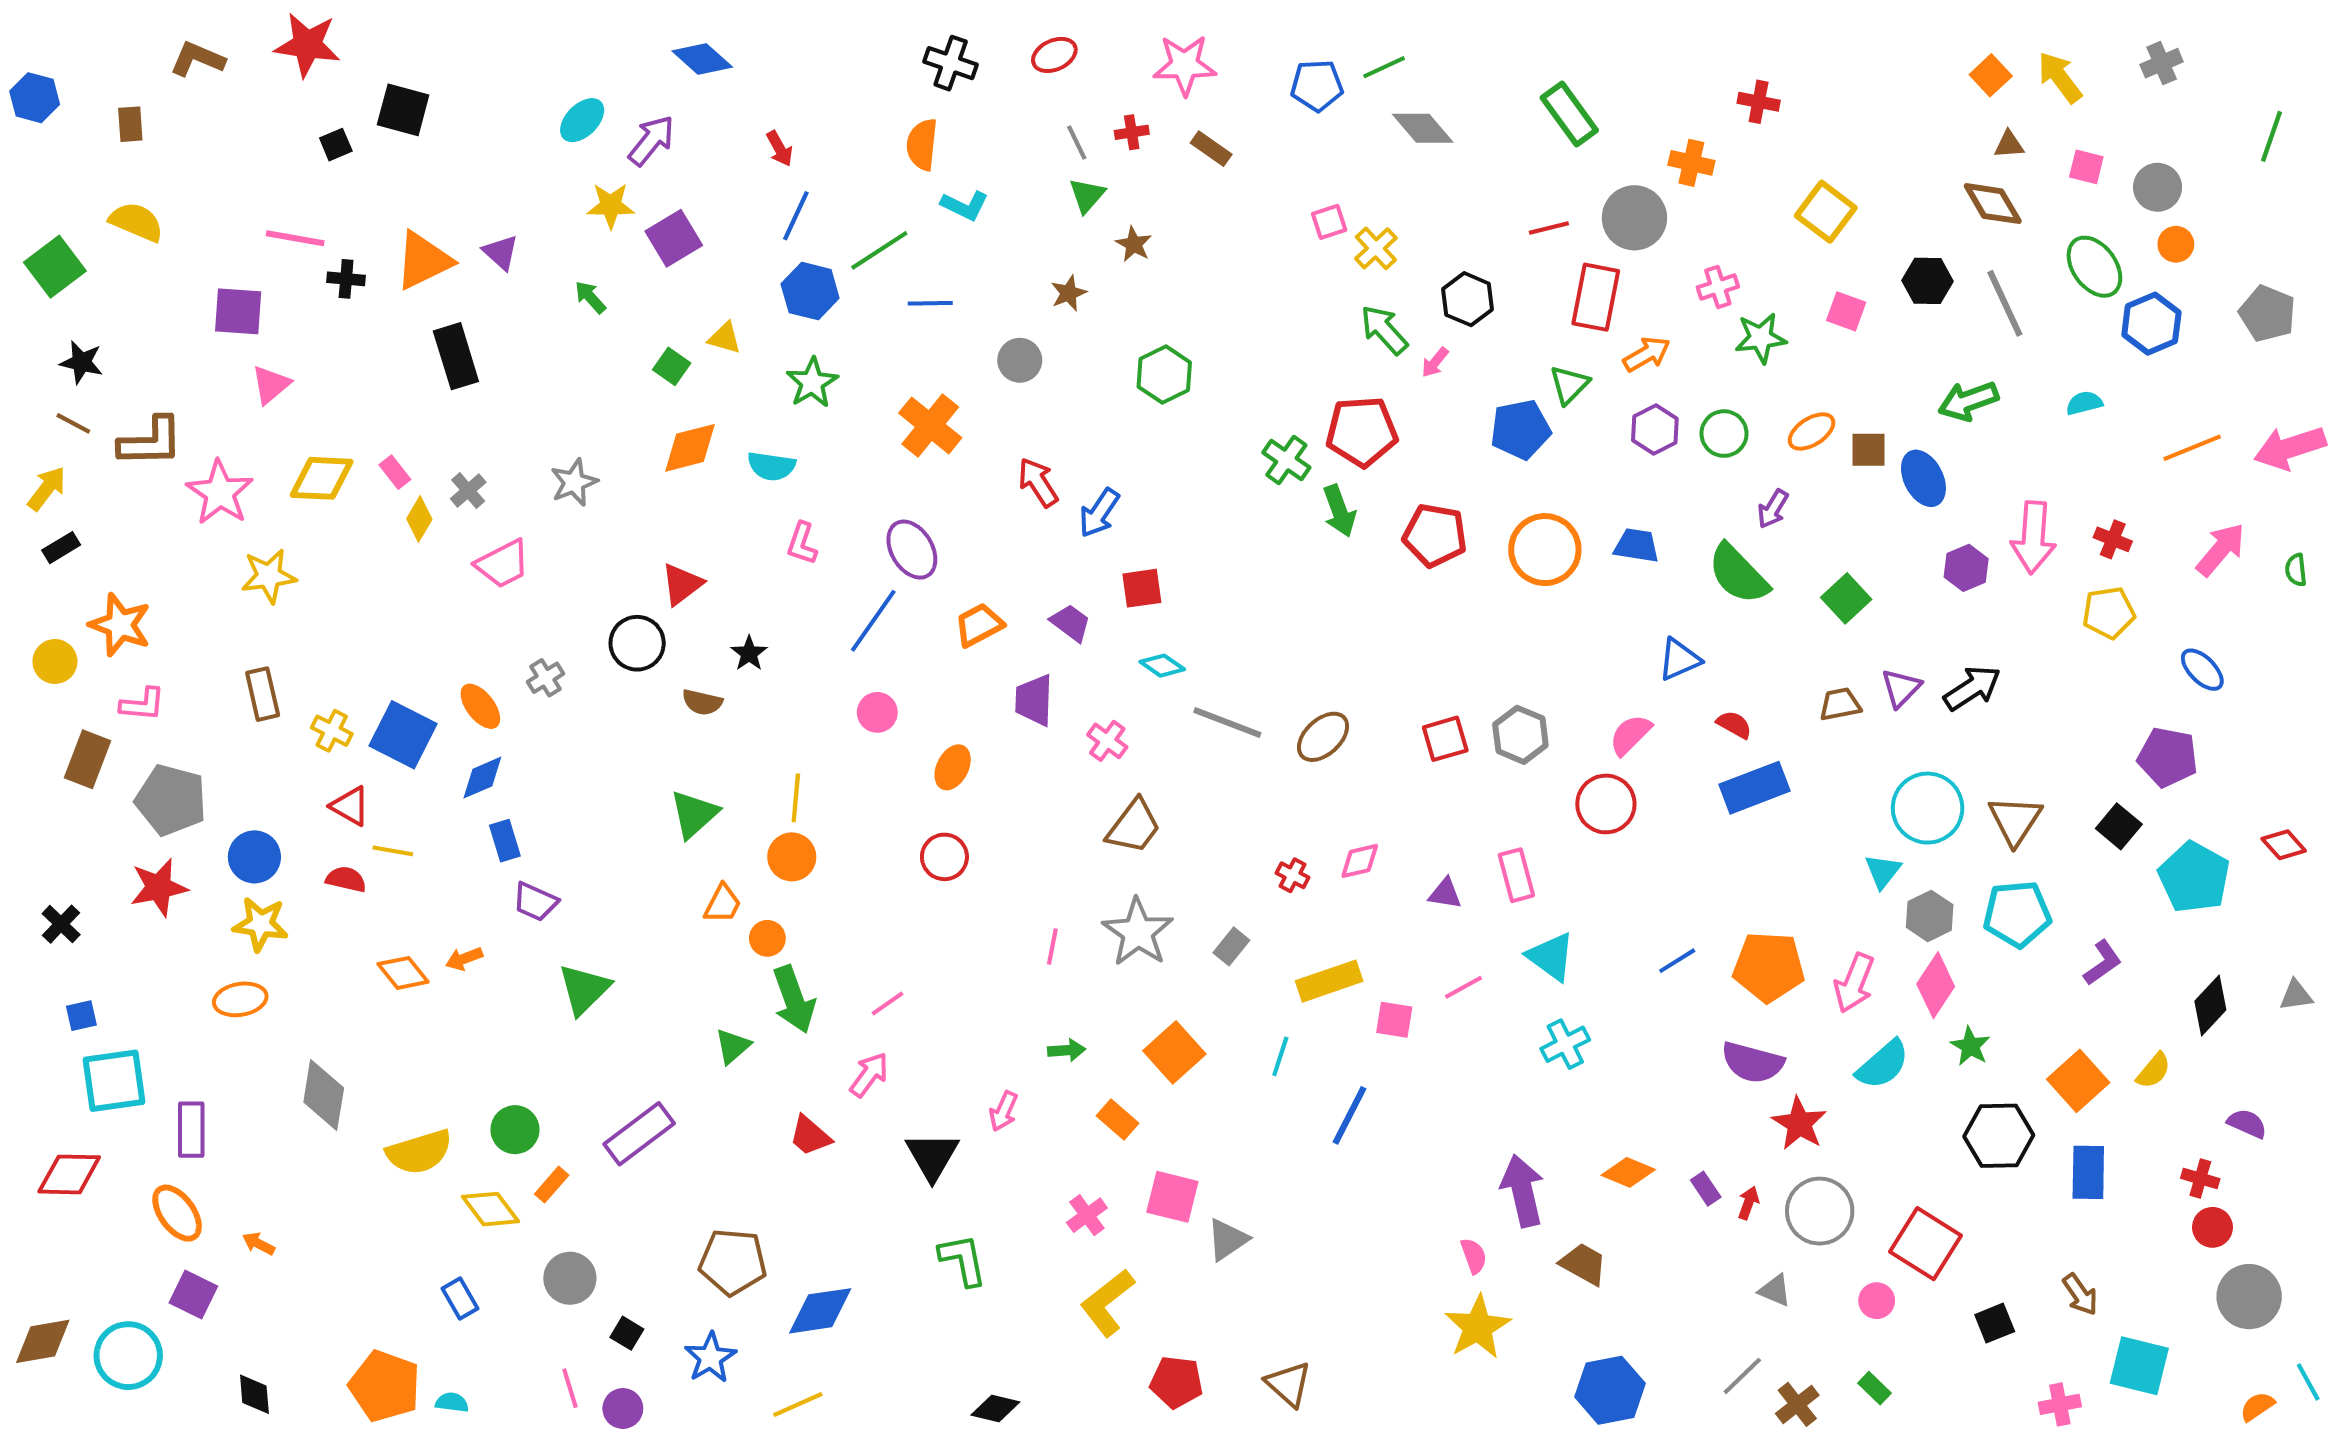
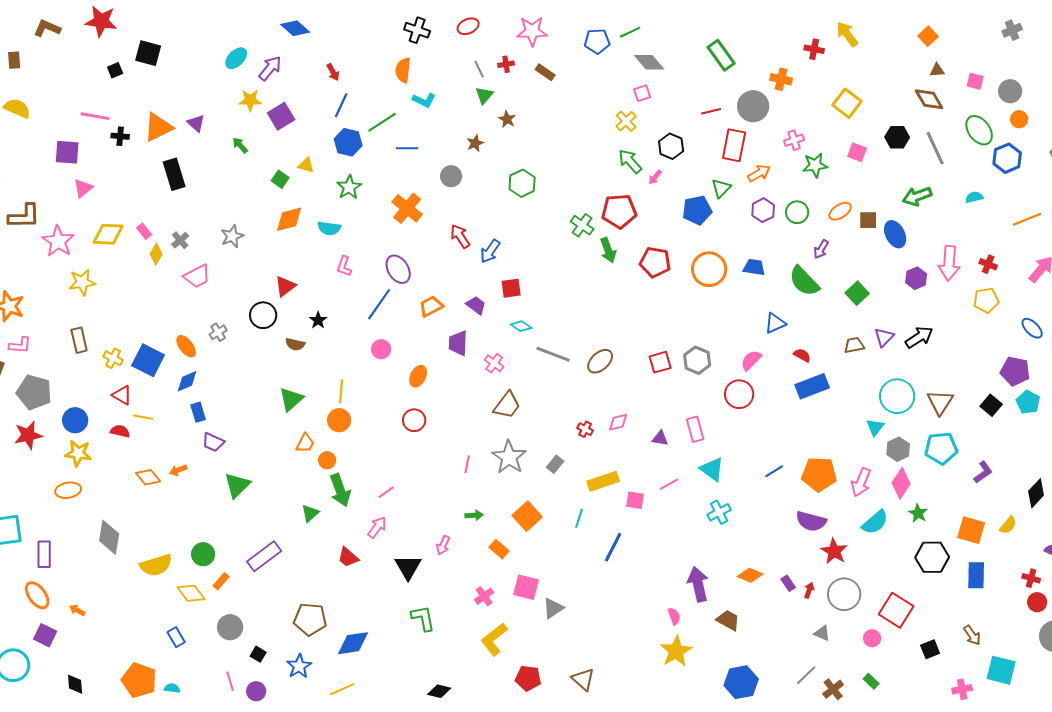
yellow arrow: (2060, 77) -> (847, 34), moved
pink square: (1329, 222) -> (642, 93), moved
cyan pentagon: (2194, 877) -> (1028, 402), moved, size x0.7
orange square: (2078, 1081) -> (971, 530), turned -32

